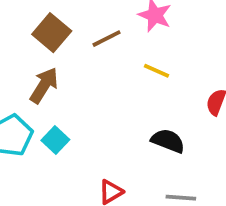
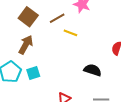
yellow line: (156, 71) -> (70, 33), moved
cyan square: (55, 140) -> (33, 73), turned 32

